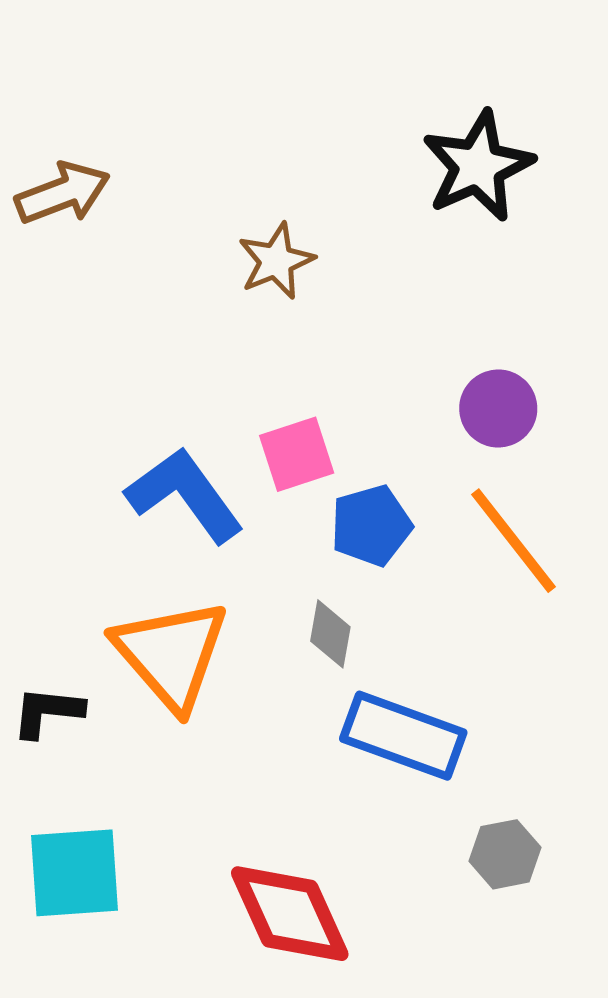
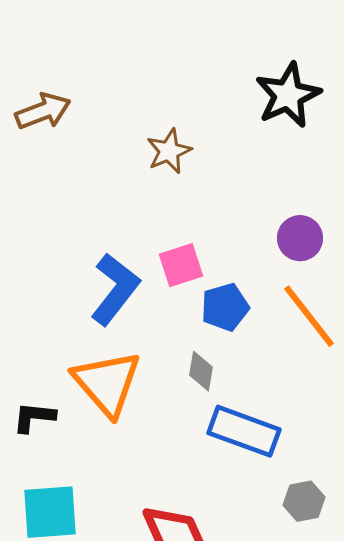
blue L-shape: (185, 495) -> (115, 289), turned 74

